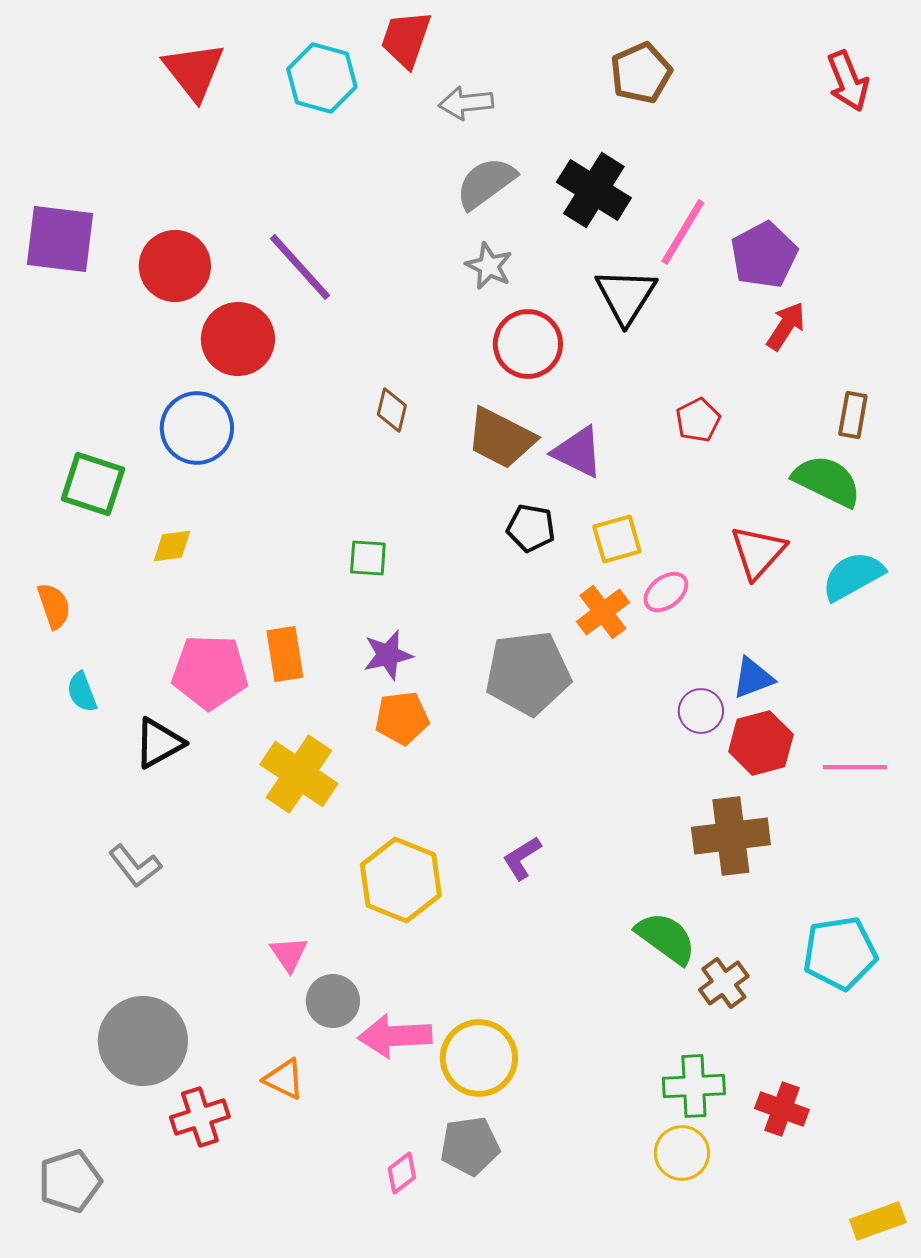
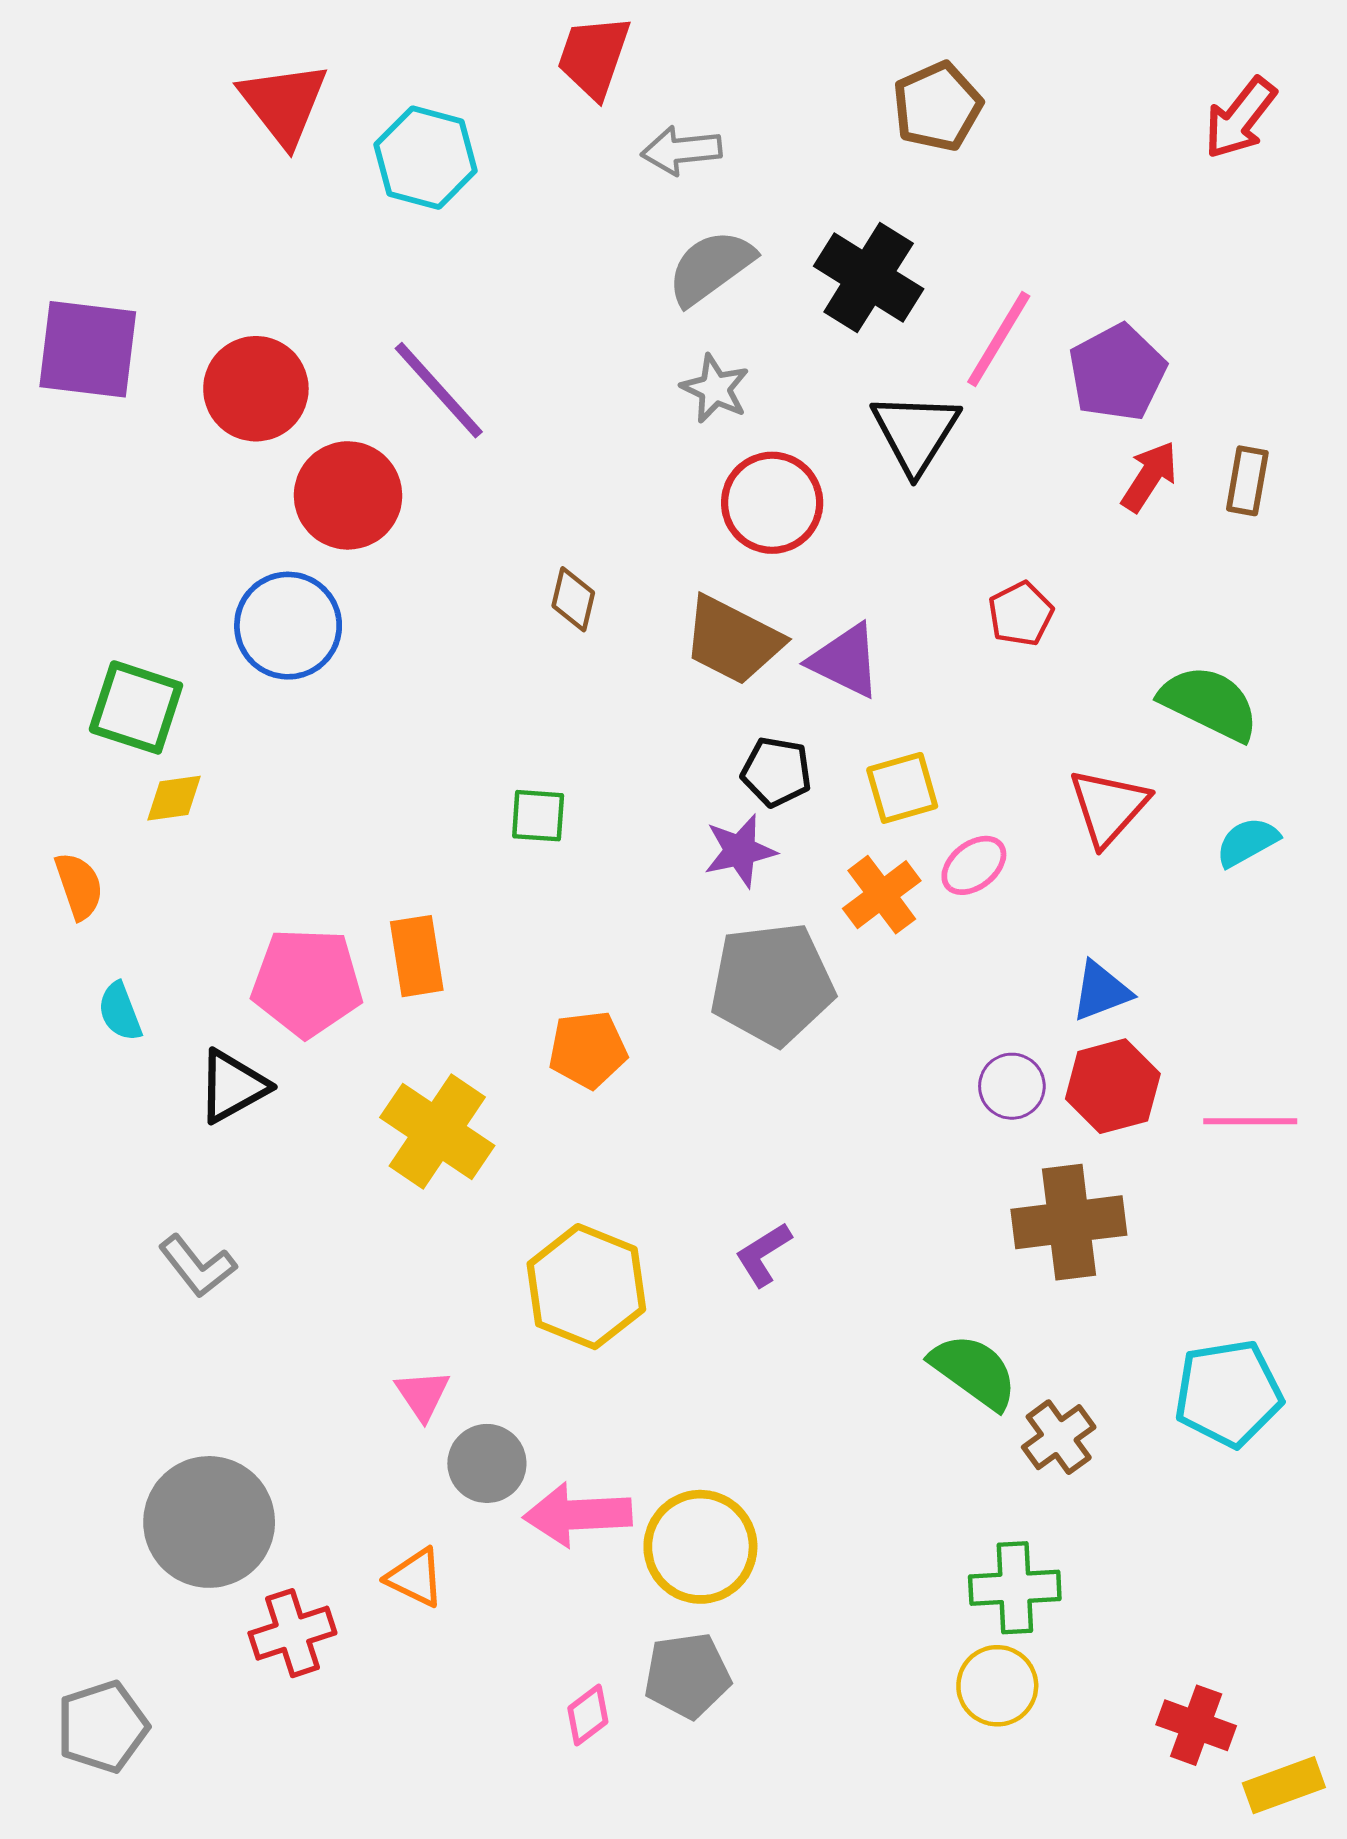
cyan hexagon: (322, 78) -> (426, 158), moved
red arrow: (848, 81) -> (1240, 118), turned 60
brown rectangle: (853, 415) -> (1247, 481), moved
yellow diamond: (172, 546) -> (174, 798), moved
cyan semicircle: (853, 576) -> (1247, 842), size x0.7
purple star: (388, 655) -> (740, 851), moved
purple circle: (701, 711) -> (1012, 1086), moved
red cross: (782, 1109) -> (1196, 1725), moved

